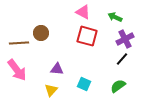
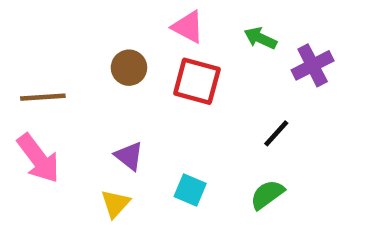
brown circle: (41, 33) -> (129, 68), moved
purple cross: (125, 39) -> (313, 65), moved
purple triangle: (57, 69) -> (129, 156), turned 32

